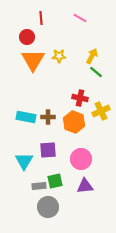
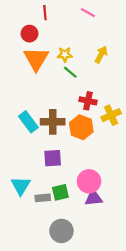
green line: (96, 72) -> (70, 72), moved
cyan rectangle: (26, 117) -> (28, 122), turned 42
brown cross: (48, 117) -> (53, 122), size x1.5
pink circle: (81, 159) -> (89, 181), moved
cyan triangle: (24, 161) -> (21, 186), moved
gray circle: (48, 207) -> (61, 231), moved

